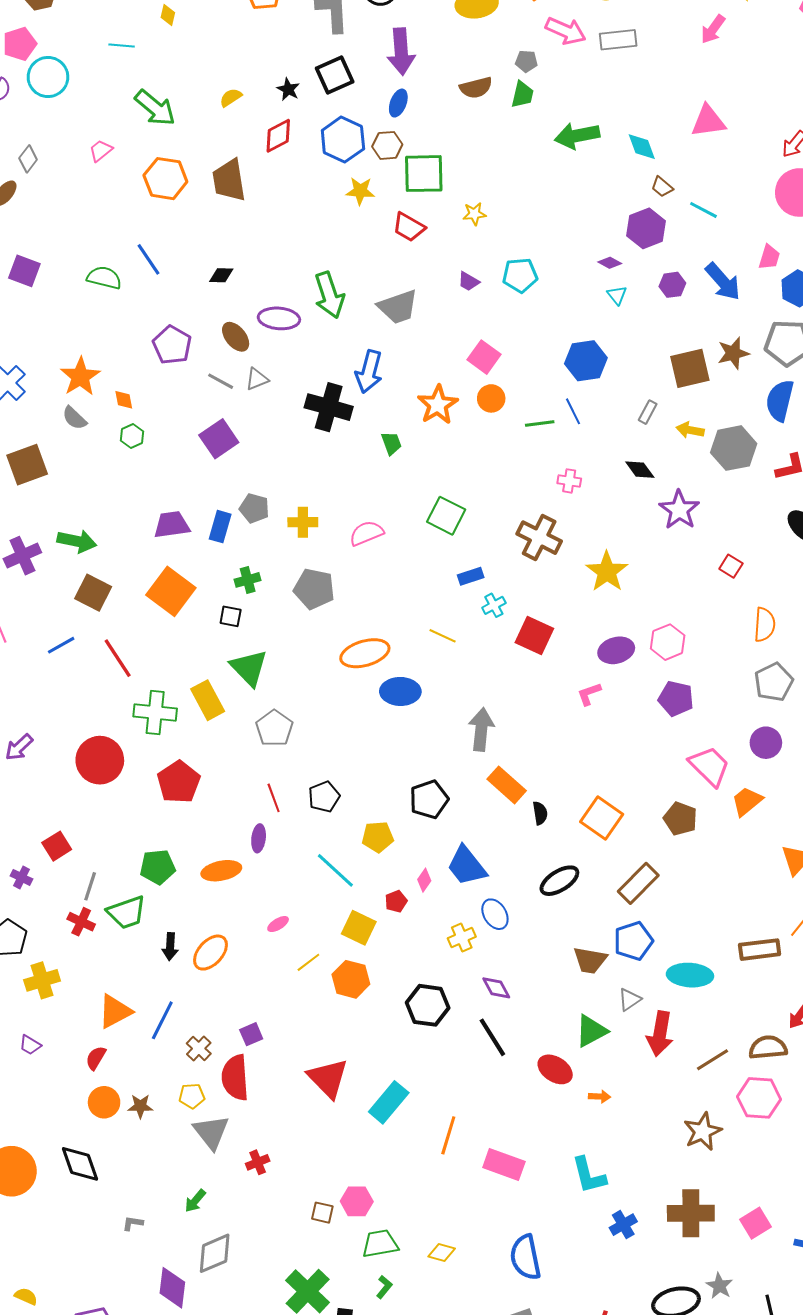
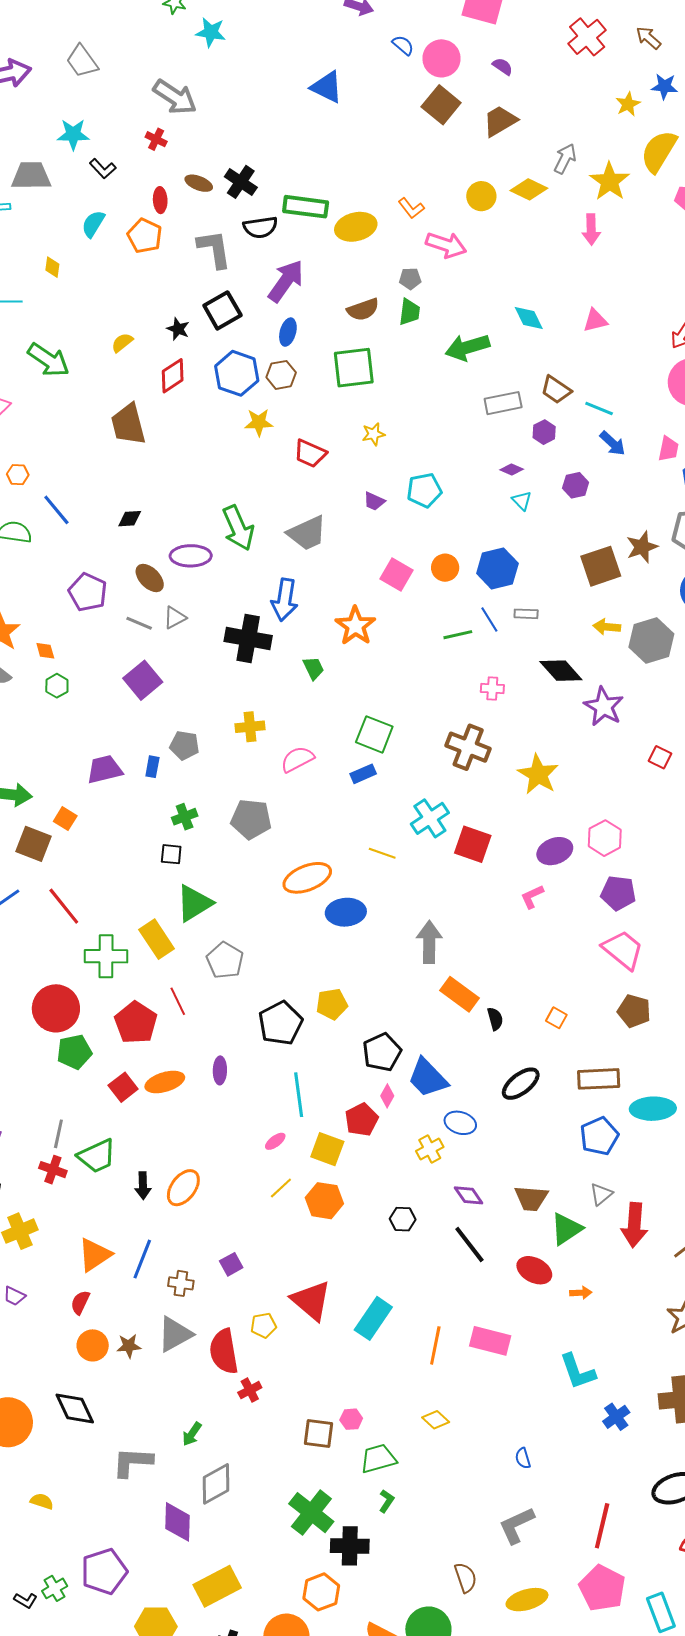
pink arrow: (713, 29) -> (591, 229), turned -32
gray rectangle: (618, 40) -> (503, 403), moved
purple arrow: (401, 52) -> (286, 281), turned -135
pink triangle: (708, 121) -> (595, 320), size x0.7
cyan diamond: (642, 147) -> (529, 318), moved
green square: (424, 174) -> (354, 368), moved
orange hexagon: (165, 179) -> (18, 475), moved, size x0.5
brown trapezoid: (662, 187) -> (556, 390), size x1.4
purple hexagon: (646, 228) -> (544, 432), size x0.6
blue arrow: (723, 282) -> (613, 443), moved, size x0.7
orange circle: (491, 398) -> (445, 568), moved
gray rectangle: (648, 412) -> (526, 614), moved, turned 70
black diamond: (640, 470) -> (561, 671), size x1.4
yellow cross: (303, 522) -> (250, 727), moved
blue rectangle: (220, 527) -> (152, 767), size x0.7
blue rectangle: (471, 576) -> (363, 774), moved
orange square: (171, 591) -> (65, 819), moved, size x0.5
cyan cross: (494, 605) -> (430, 818), size x1.6
green triangle: (249, 668) -> (194, 903), turned 48
pink trapezoid: (709, 766) -> (623, 950), moved
black pentagon: (324, 797) -> (281, 1023), size x1.4
red line: (274, 798) -> (178, 1001), moved
black pentagon: (429, 799) -> (382, 1052), moved
orange square: (602, 818) -> (556, 1018), size x0.5
yellow pentagon: (378, 837) -> (332, 1004), moved
red square: (57, 846) -> (123, 1087), moved
green pentagon: (158, 867) -> (74, 1052), moved
cyan line: (335, 870) -> (299, 1095), turned 45
orange ellipse: (221, 871) -> (165, 1082), moved
brown rectangle: (638, 883) -> (599, 1079), turned 48
red pentagon: (396, 901) -> (362, 1120), size x1.5
blue ellipse: (495, 914) -> (460, 1123), turned -36
pink ellipse: (278, 924) -> (275, 1141), moved
brown trapezoid: (590, 960) -> (531, 1198), moved
cyan ellipse: (690, 975) -> (653, 1109), moved
black hexagon: (428, 1005) -> (403, 1219), size x0.6
brown cross: (199, 1048) -> (181, 1283), turned -30
red semicircle: (235, 1078) -> (224, 1351), moved
yellow pentagon: (192, 1096) -> (263, 1325), moved
gray triangle: (211, 1132) -> (175, 1334), moved, turned 45
pink rectangle: (504, 1164) -> (490, 1341), moved
pink hexagon: (357, 1201) -> (351, 1419), size x0.7
brown square: (322, 1213) -> (318, 1433), size x1.4
gray L-shape: (133, 1223) -> (132, 1462), size x2.0
yellow diamond: (442, 1252) -> (436, 1420), moved, turned 32
blue semicircle: (525, 1257) -> (523, 1458), size x0.5
yellow semicircle: (26, 1296) -> (42, 1501), moved

